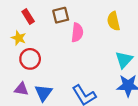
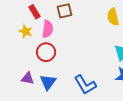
pink semicircle: (77, 33) -> (48, 29), moved
red circle: (30, 59) -> (46, 52), moved

